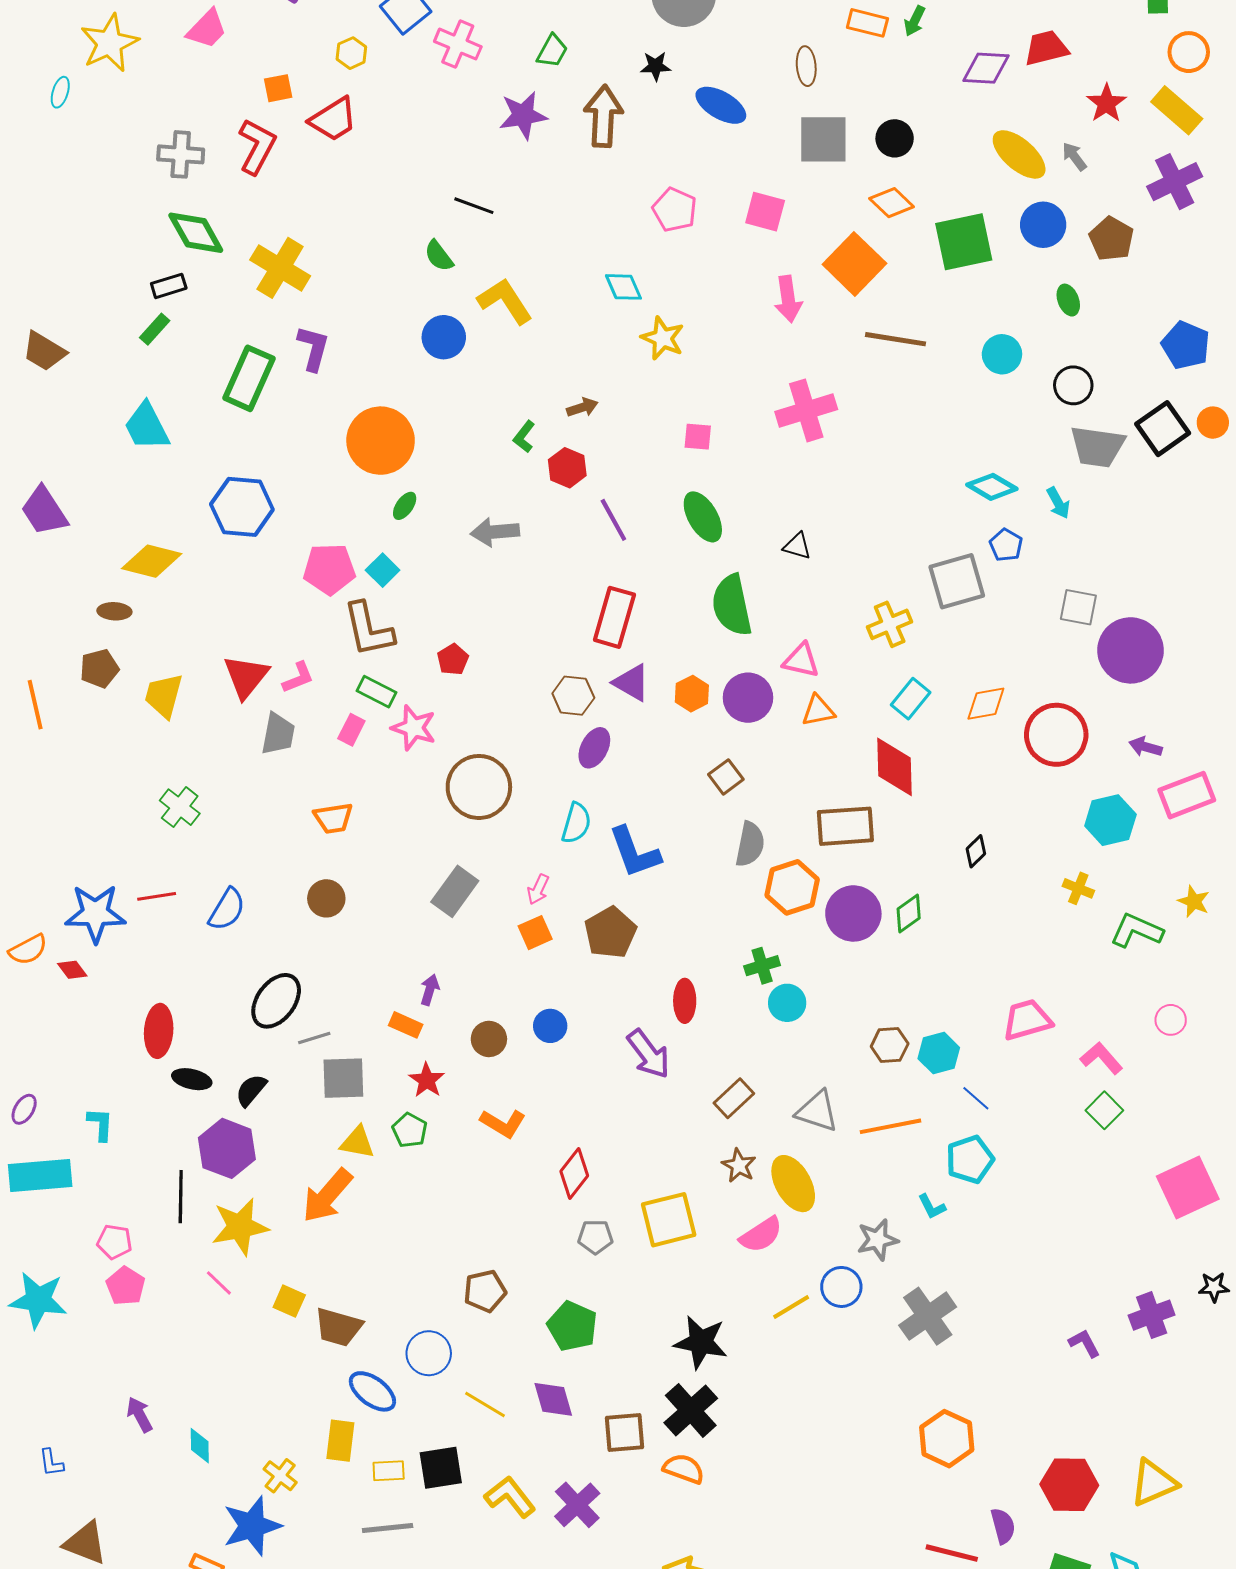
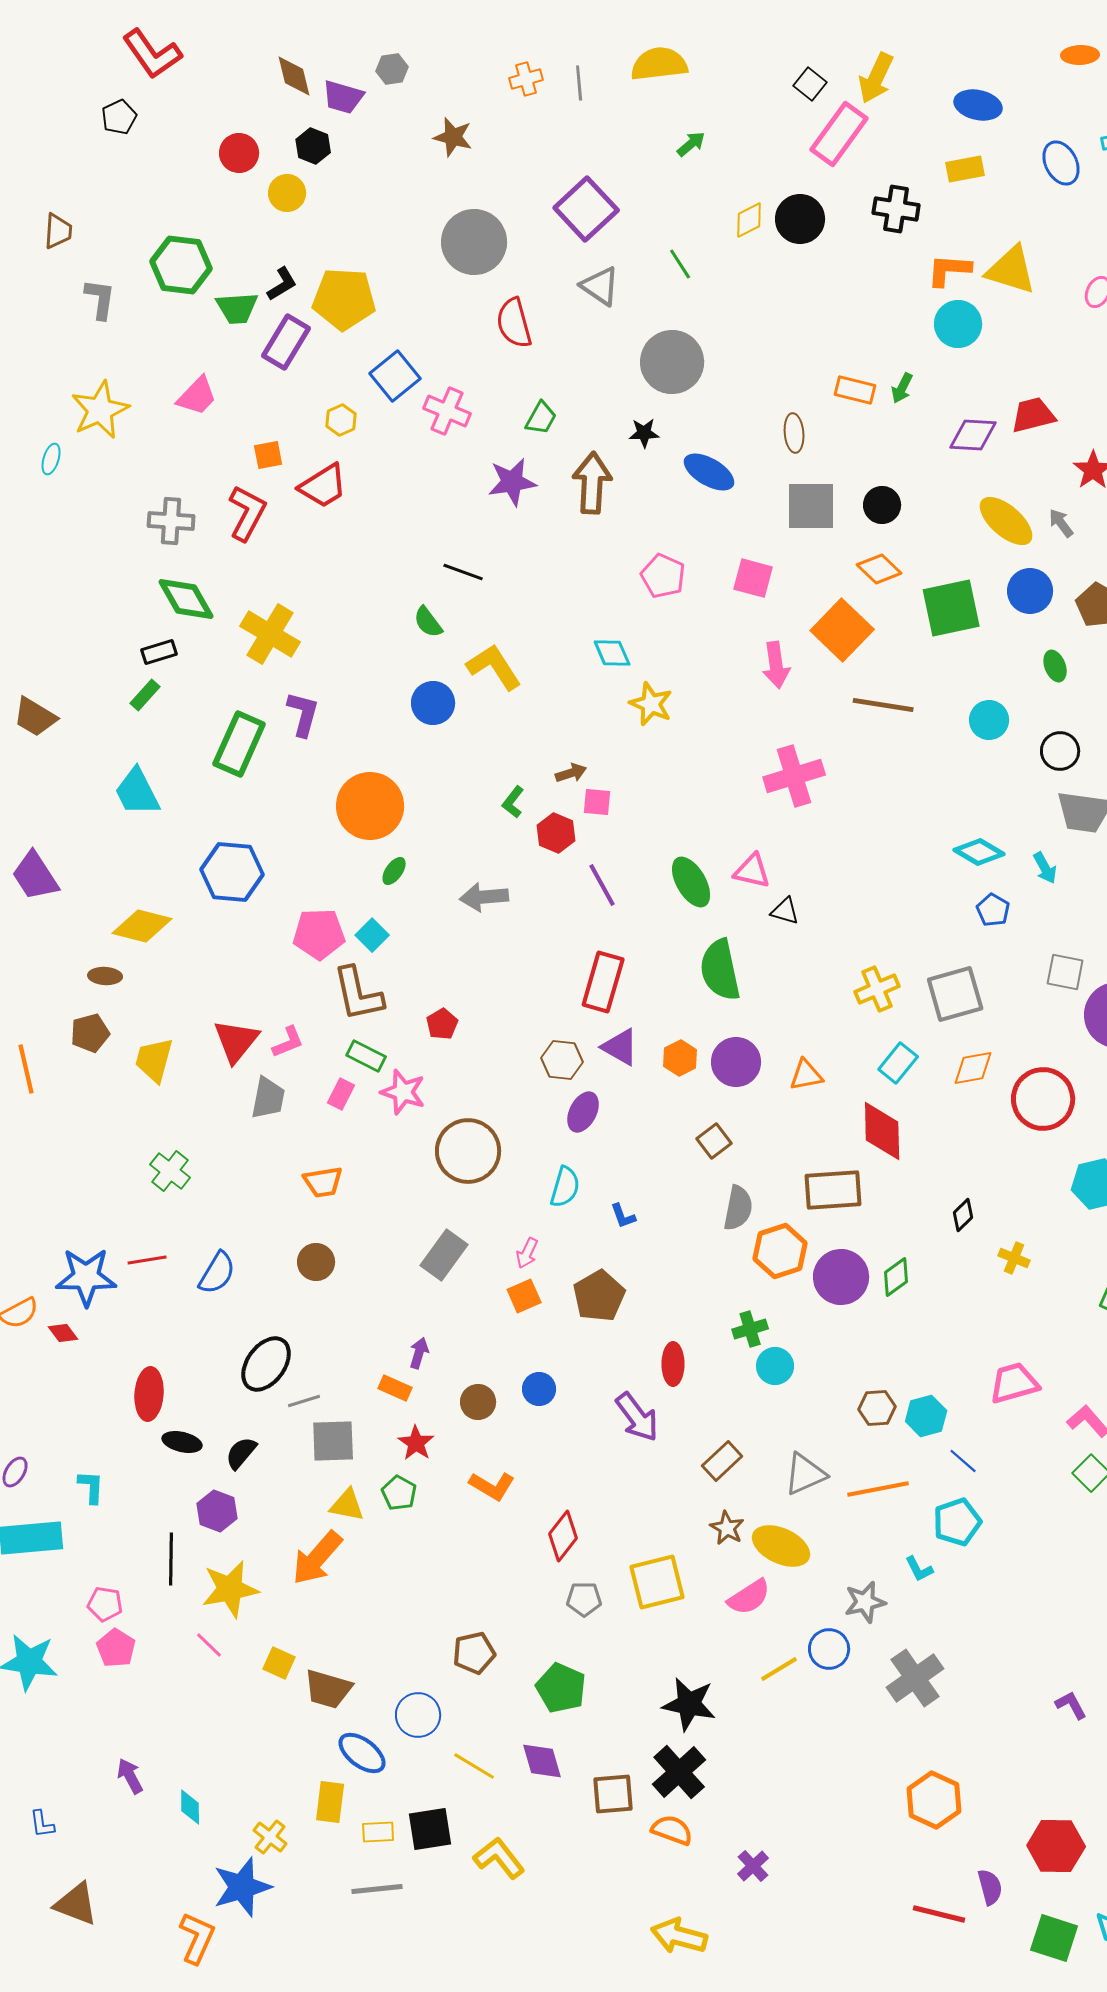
pink square: (698, 437) -> (597, 802), moved
gray square: (957, 581) -> (955, 994), moved
pink triangle: (801, 660) -> (752, 871), moved
blue L-shape: (635, 852) -> (623, 1216), size x0.5
yellow cross: (1078, 888) -> (1014, 1258), moved
gray triangle: (817, 1111) -> (805, 1474), turned -42
purple hexagon: (227, 1148) -> (217, 1511), size x0.7
yellow ellipse: (793, 1184) -> (781, 1546), turned -36
purple cross: (577, 1505) -> (753, 1866), moved, size x0.7

